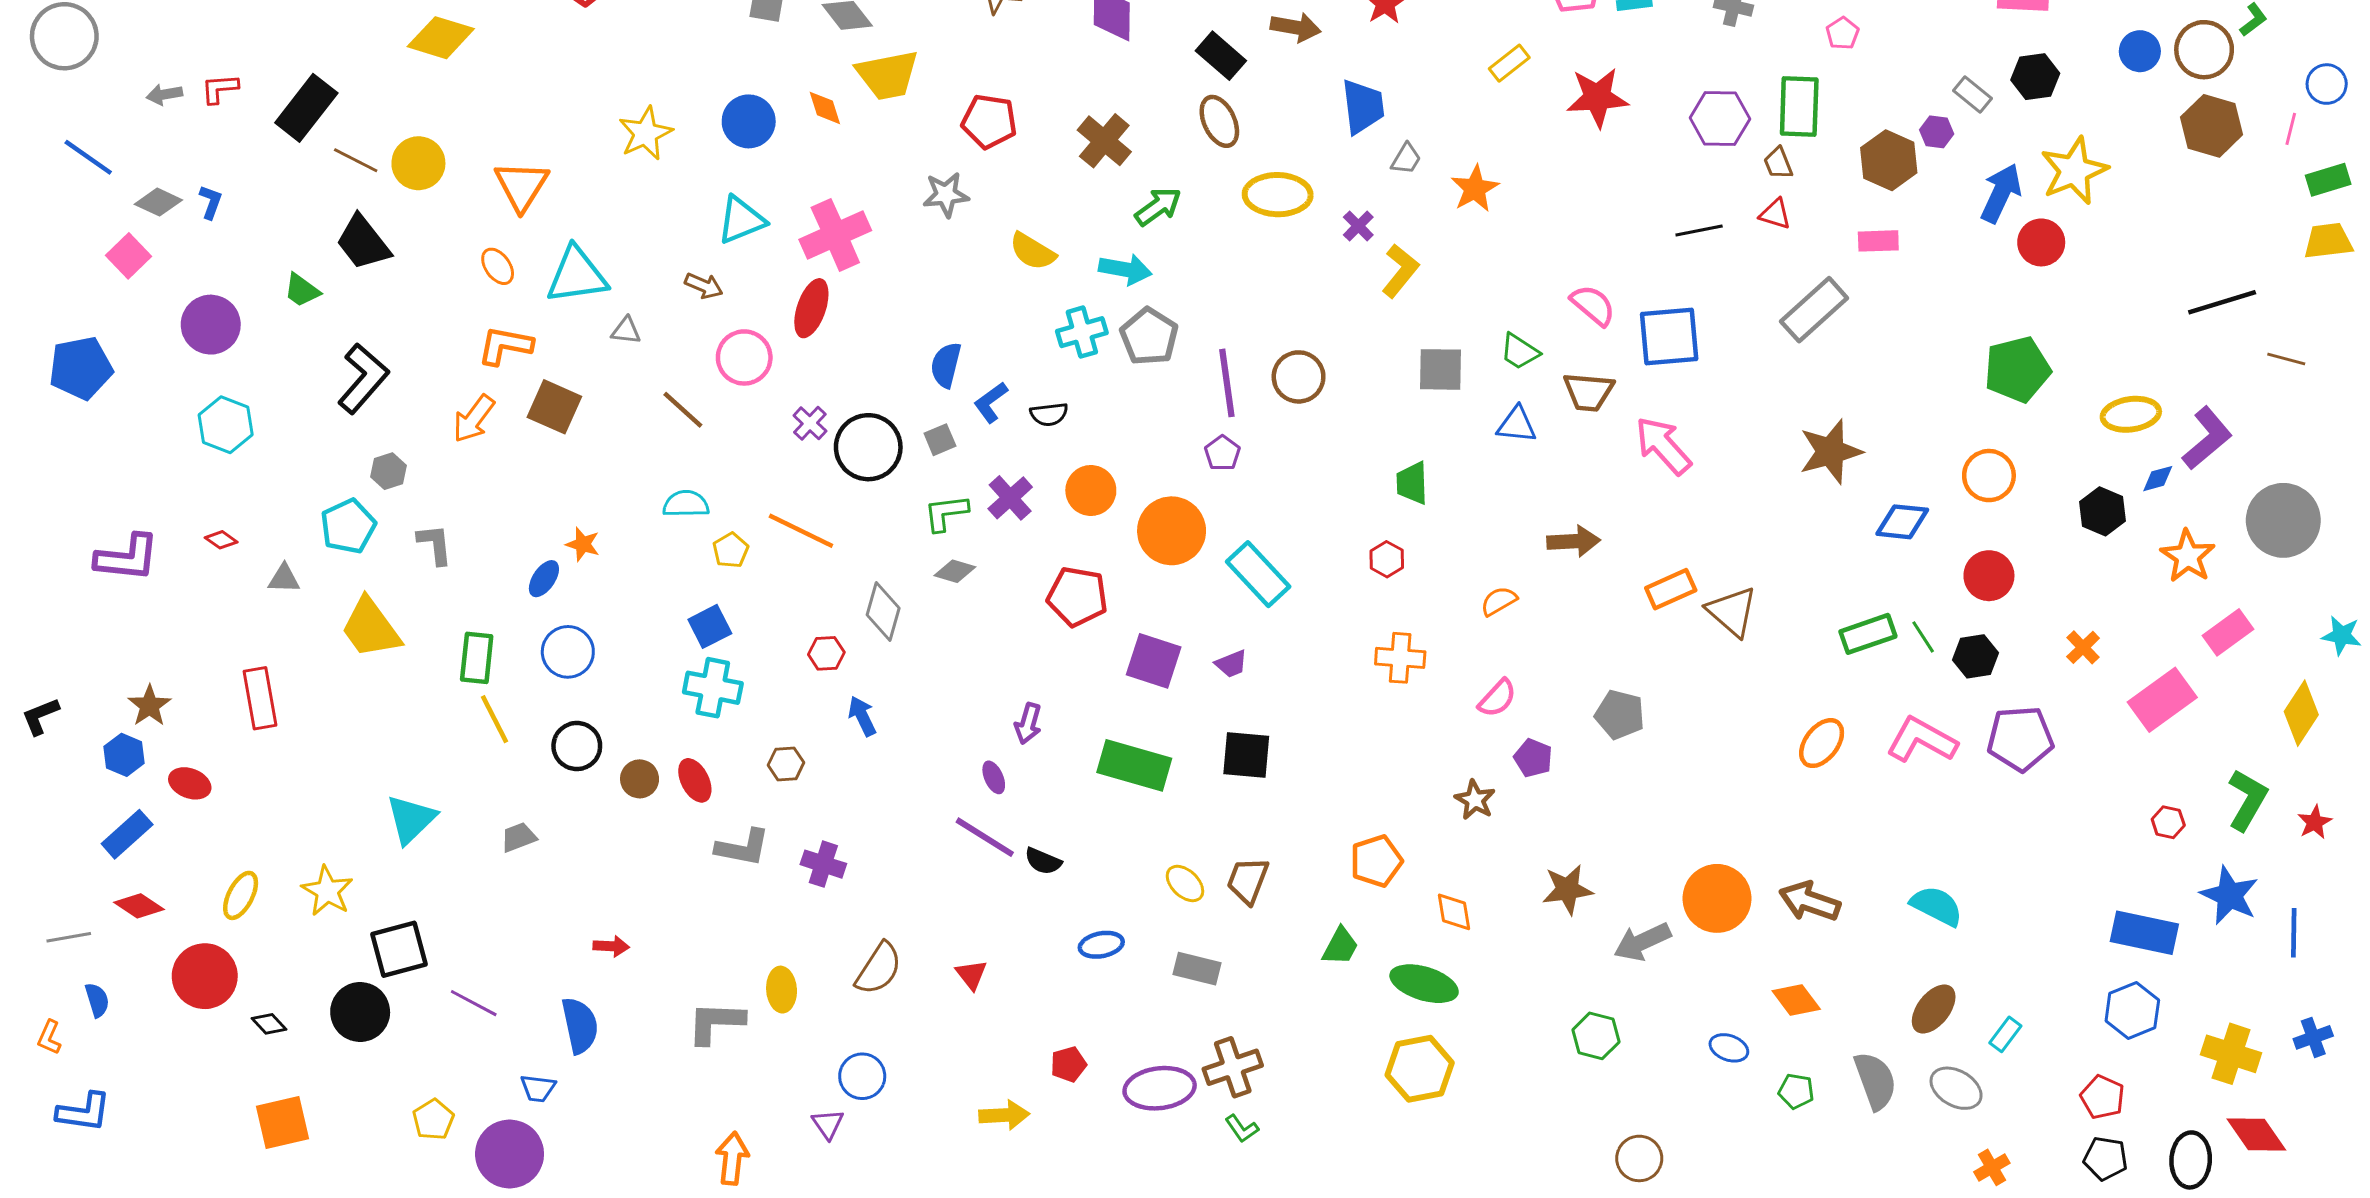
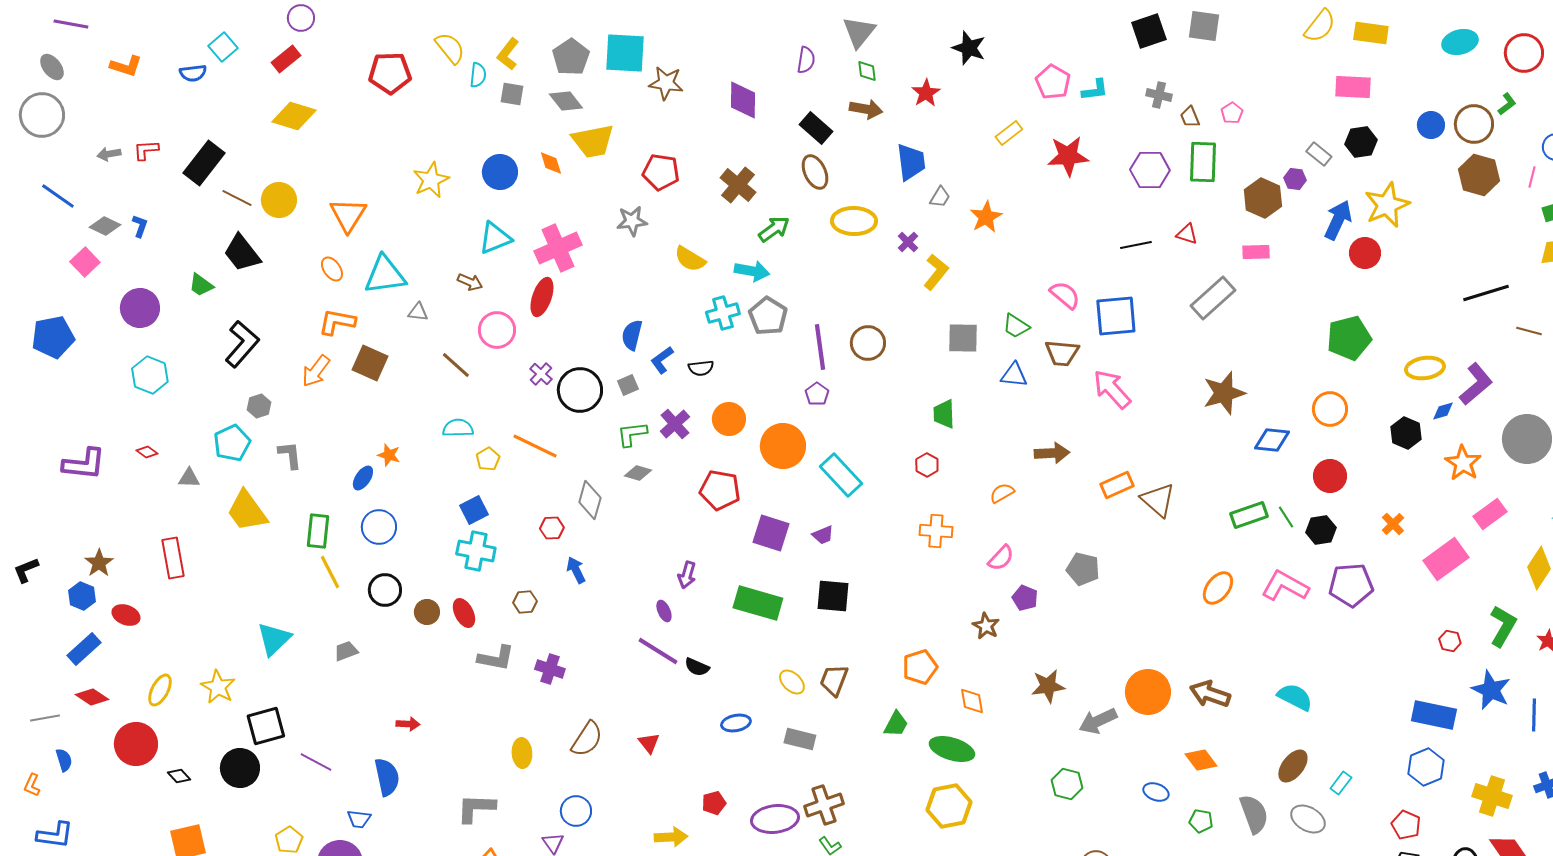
brown trapezoid: (1778, 163) -> (1190, 117), moved
gray L-shape: (716, 1022) -> (476, 808), moved

